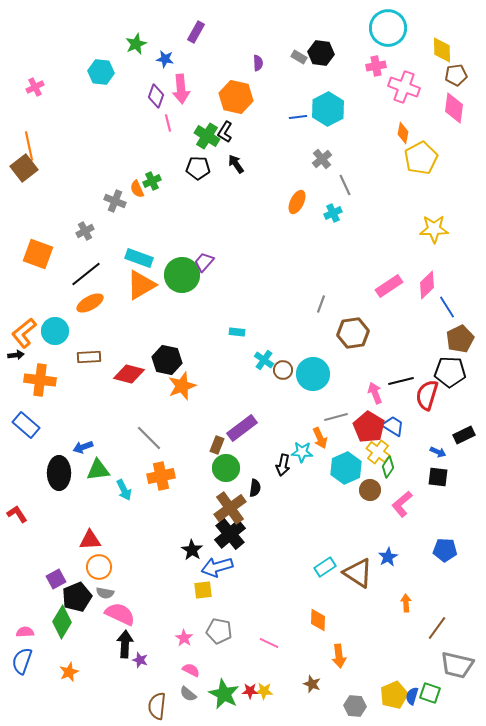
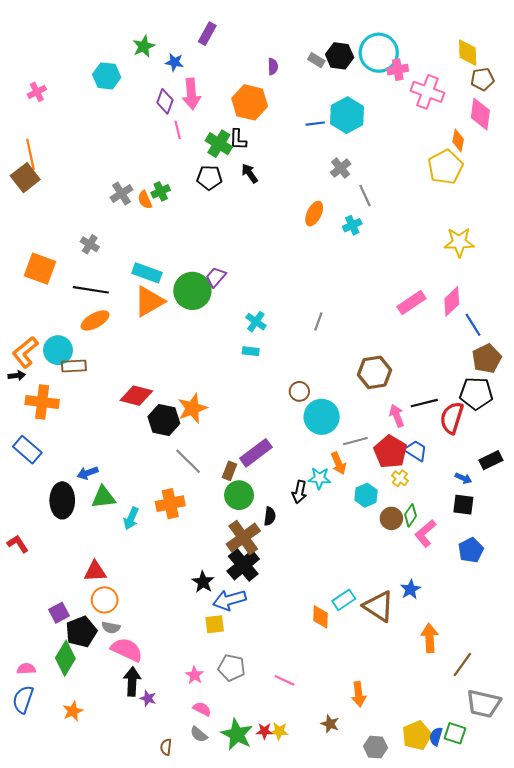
cyan circle: (388, 28) -> (379, 53), moved
black L-shape: (225, 132) -> (238, 139), turned -30
orange diamond: (403, 133) -> (458, 141), moved
gray cross: (115, 201) -> (122, 193), moved, turned 35
gray cross: (85, 231) -> (90, 244), turned -30
black line: (86, 274) -> (91, 290), turned 48
gray line: (321, 304) -> (318, 322), moved
brown hexagon: (353, 333) -> (374, 372), moved
brown rectangle: (89, 357) -> (74, 366), moved
black hexagon: (167, 360) -> (164, 420), moved
cyan cross: (264, 360) -> (256, 322), moved
cyan circle: (313, 374) -> (322, 417), moved
gray line: (149, 438) -> (188, 461), moved
yellow cross: (378, 452) -> (400, 478), size x0.7
green diamond: (388, 467) -> (410, 515), moved
cyan hexagon: (346, 468) -> (366, 495), size x0.7
cyan arrow: (124, 490) -> (131, 518), turned 50
blue pentagon: (445, 550) -> (471, 550), moved, turned -30
orange arrow: (406, 603) -> (430, 638), size x1.5
orange diamond: (318, 620) -> (321, 617), moved
brown semicircle: (157, 706) -> (166, 747), size x0.6

